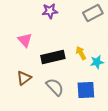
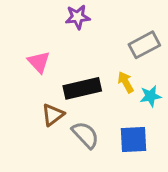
gray rectangle: (93, 13) -> (144, 45), moved
brown triangle: (24, 78) -> (53, 115), moved

